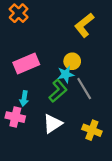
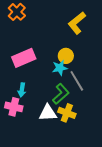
green L-shape: (58, 91) -> (61, 94), moved
white triangle: (52, 124) -> (48, 113), turned 30
yellow cross: (92, 130) -> (67, 113), moved

